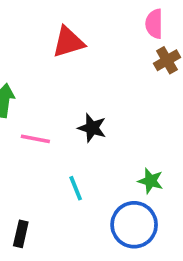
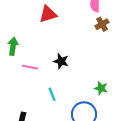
green star: (151, 181) -> (101, 88), moved

